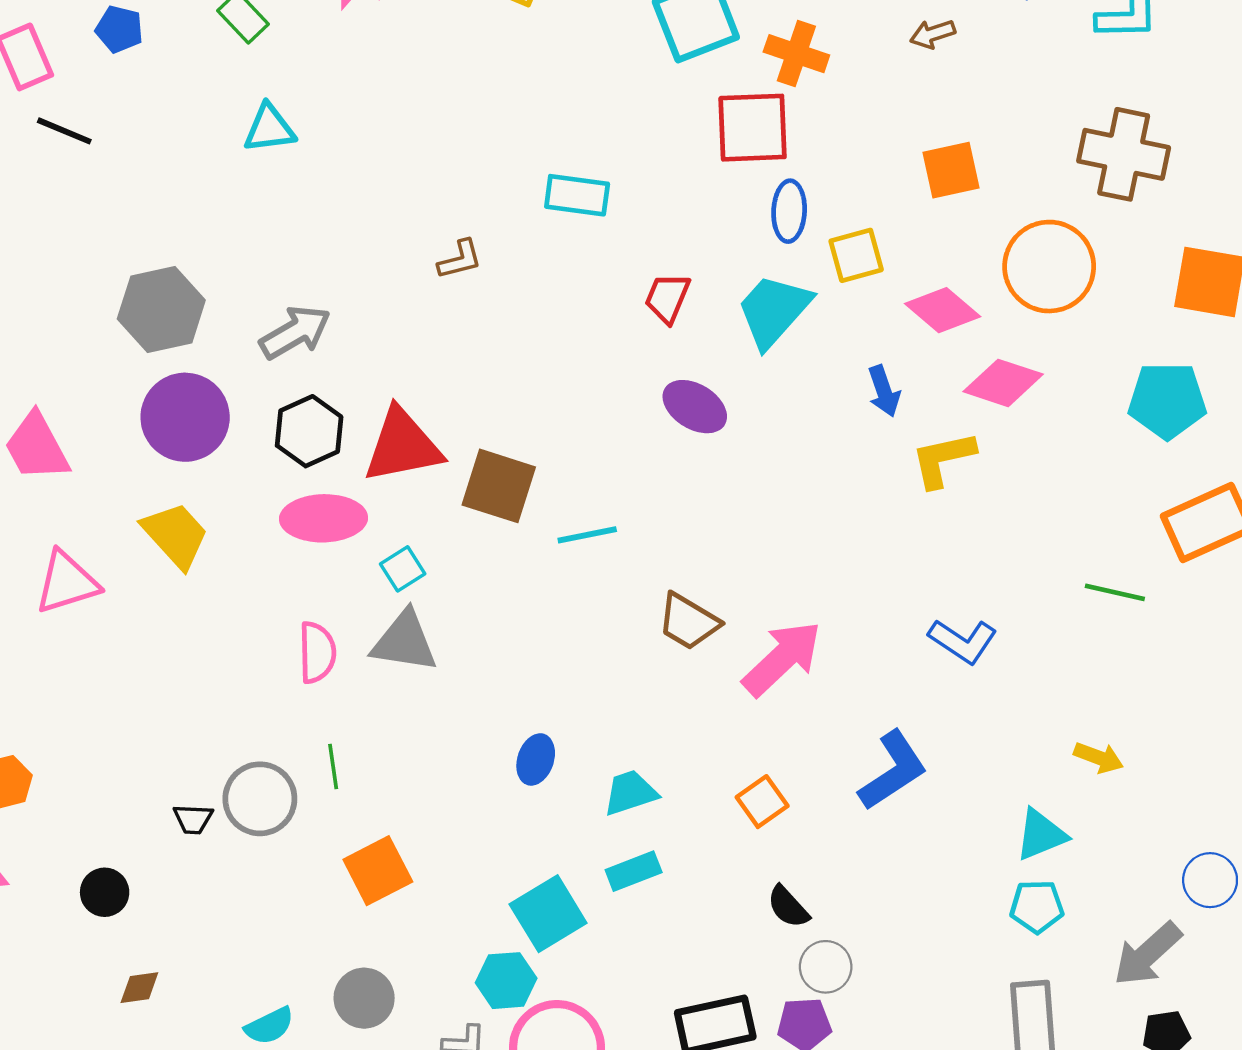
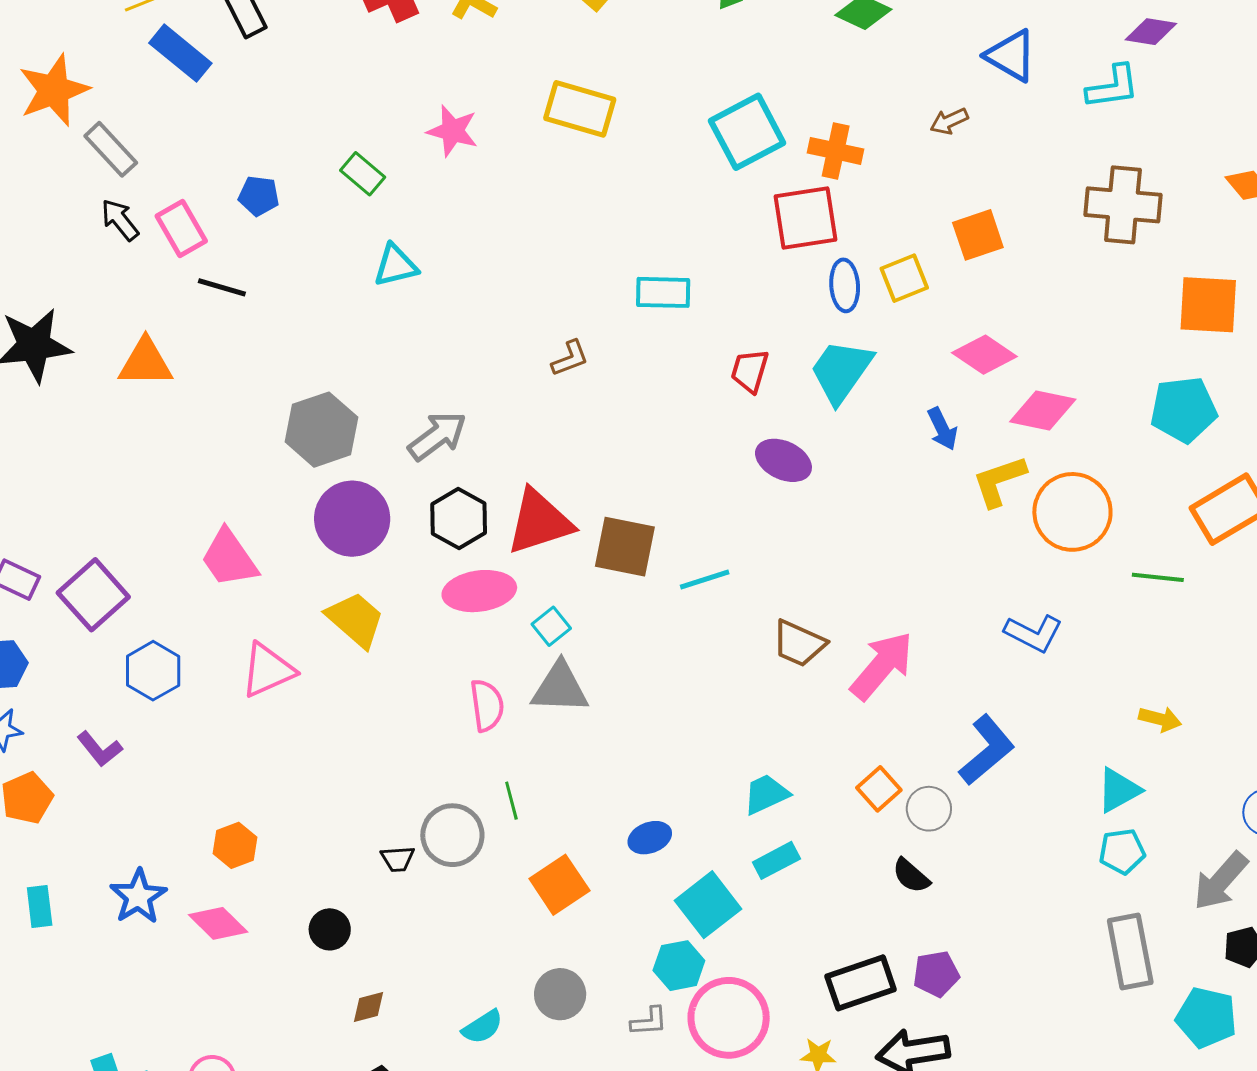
yellow square: (856, 255) -> (904, 278), moved
orange circle: (1049, 267) -> (1072, 512), moved
blue ellipse: (536, 759) -> (650, 838), moved, turned 57
gray circle: (826, 967) -> (929, 809), moved

